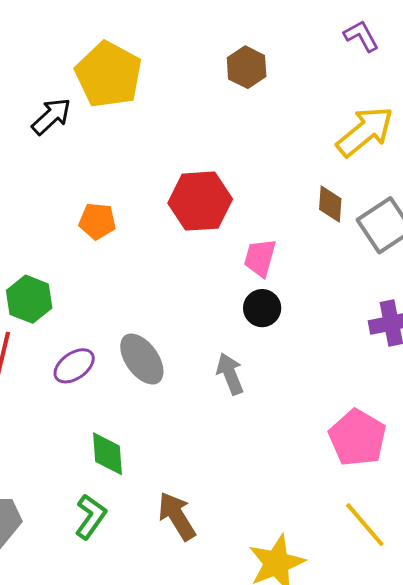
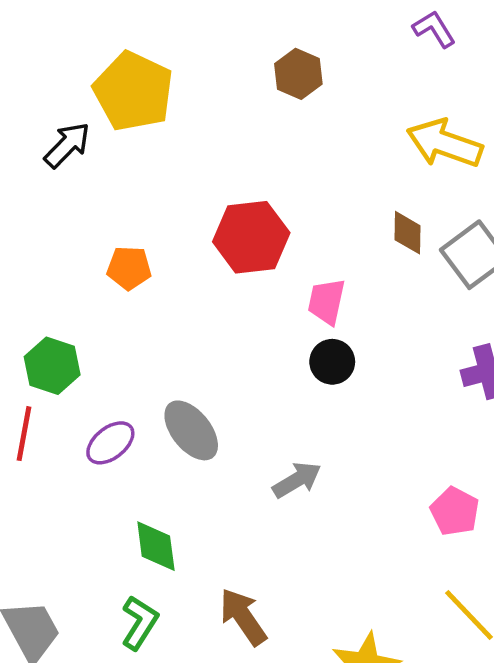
yellow arrow: (365, 131) -> (445, 143), turned -118
gray arrow: (230, 374) -> (297, 480), moved, turned 84
pink pentagon: (357, 438) -> (455, 511), size x0.7

